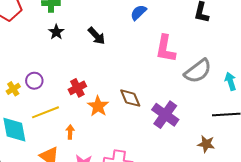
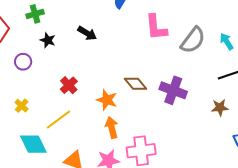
purple circle: (34, 81) -> (23, 62), moved
red cross: (77, 88) -> (69, 85), moved
orange arrow: (70, 132) -> (112, 127), moved, size x1.5

